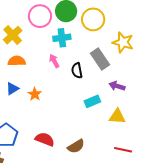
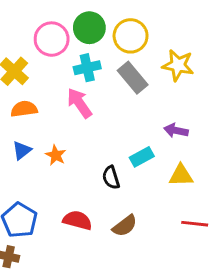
gray rectangle: (100, 59) -> (133, 78), moved
pink arrow: (54, 61) -> (79, 103), size x1.5
black semicircle: (77, 71) -> (111, 178), moved

